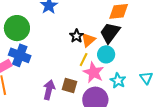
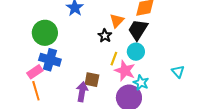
orange triangle: (88, 40) -> (117, 21), moved
cyan star: (118, 80) -> (141, 83), moved
brown square: (69, 86) -> (92, 80), moved

